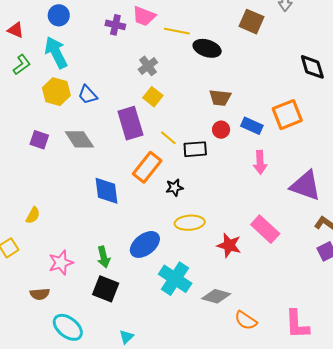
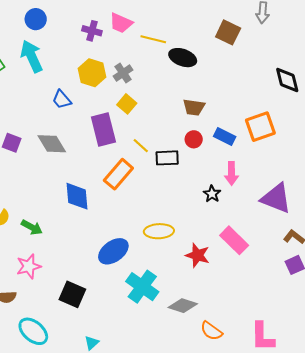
yellow hexagon: (56, 92) -> (92, 73), moved
black star: (174, 188) -> (212, 194), moved, turned -30
green arrow: (104, 257) -> (32, 227), moved, turned -50

